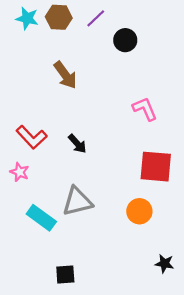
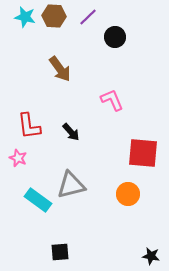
pink L-shape: (145, 109) -> (112, 100), moved
red L-shape: (32, 137) -> (29, 126), turned 36
black star: (164, 264) -> (151, 256), moved

